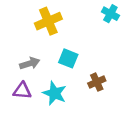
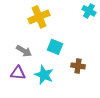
gray arrow: (30, 63) -> (24, 51), turned 49
brown cross: (97, 82) -> (78, 66), turned 32

